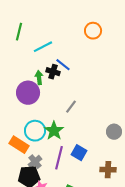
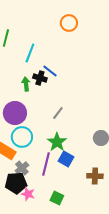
orange circle: (93, 31) -> (69, 23), moved
cyan line: (43, 47) -> (30, 53), turned -42
purple circle: (28, 93) -> (15, 113), moved
green star: (54, 131) -> (57, 142), moved

